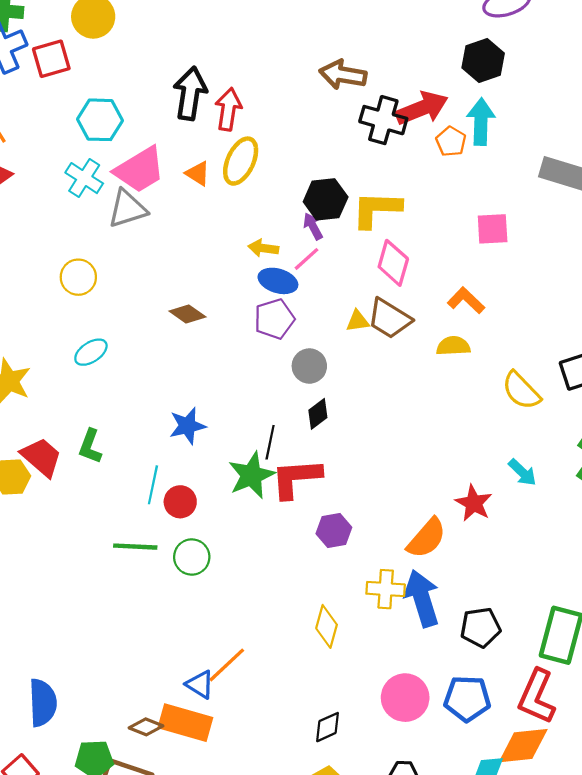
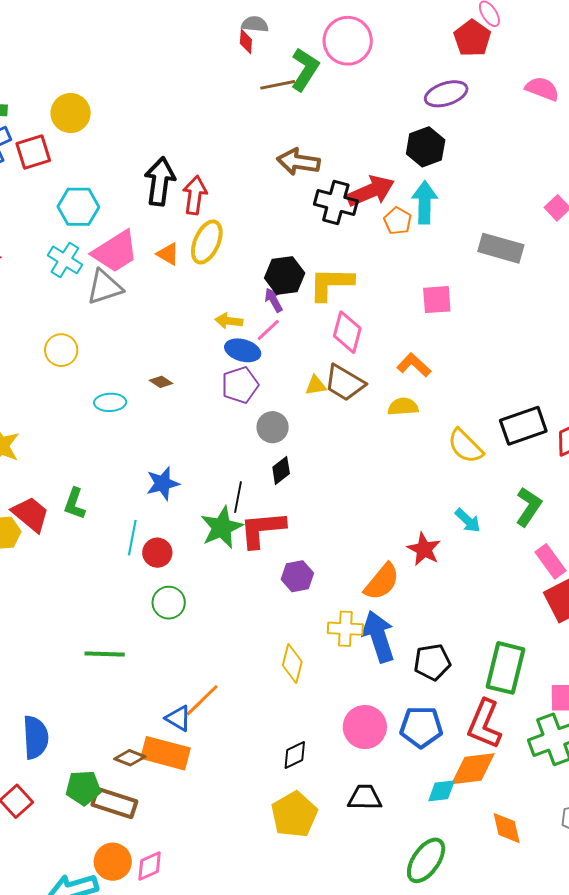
brown diamond: (187, 314) -> (161, 382), size x0.7
cyan ellipse: (91, 352) -> (110, 402), moved, turned 32
green line: (135, 547) -> (105, 654), moved

